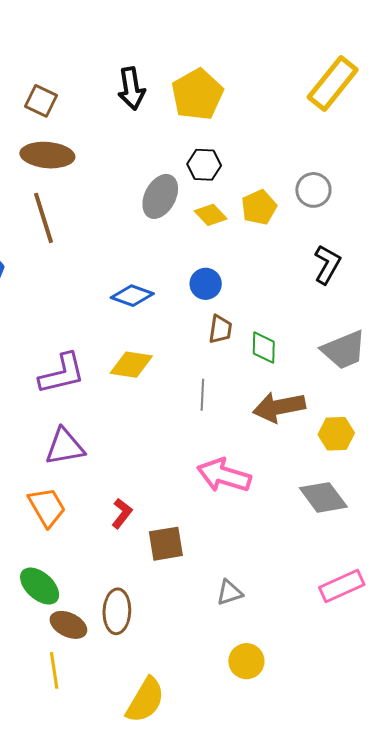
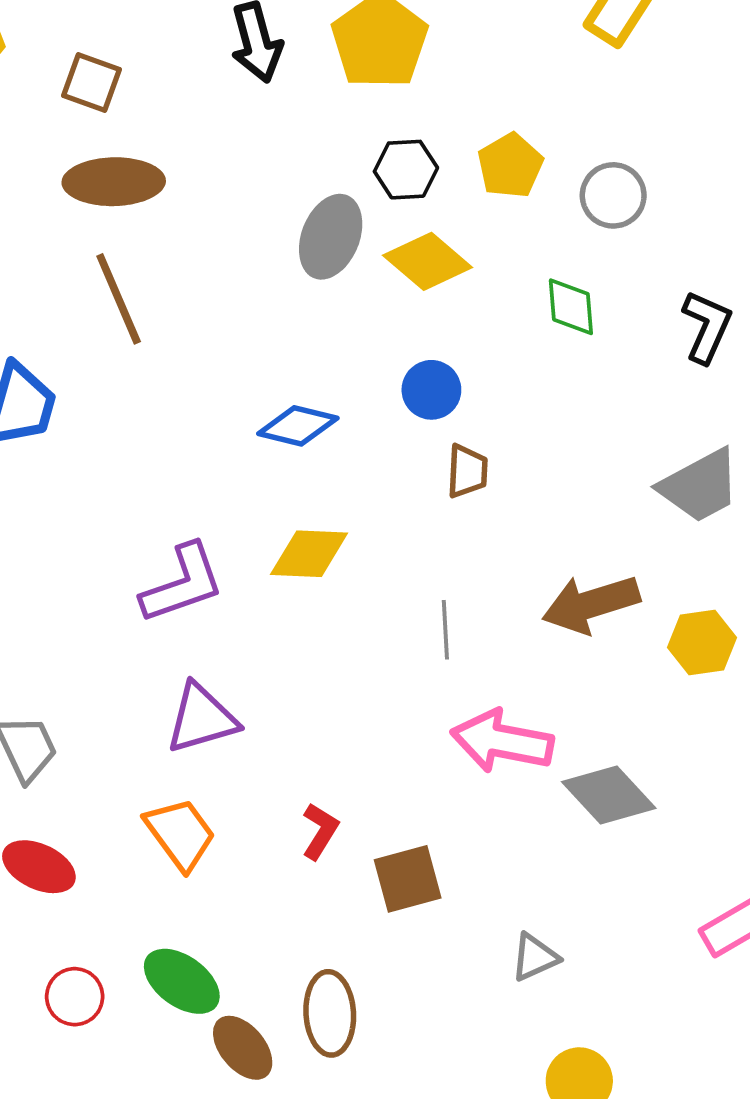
yellow pentagon: (259, 207) -> (510, 166), moved
yellow diamond: (211, 215) -> (428, 261), size x1.4
black L-shape: (327, 264) -> (707, 327), moved
green diamond: (264, 348) -> (571, 307), moved
gray line: (202, 395) -> (445, 630), moved
gray diamond: (323, 497) -> (609, 795), moved
brown ellipse: (68, 625) -> (243, 1048), turned 30

